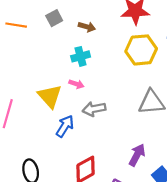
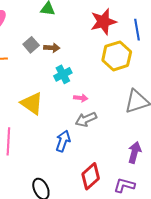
brown arrow: (87, 27) -> (52, 48), moved
pink arrow: (76, 84) -> (81, 98), moved
yellow triangle: (50, 96) -> (32, 103), moved

